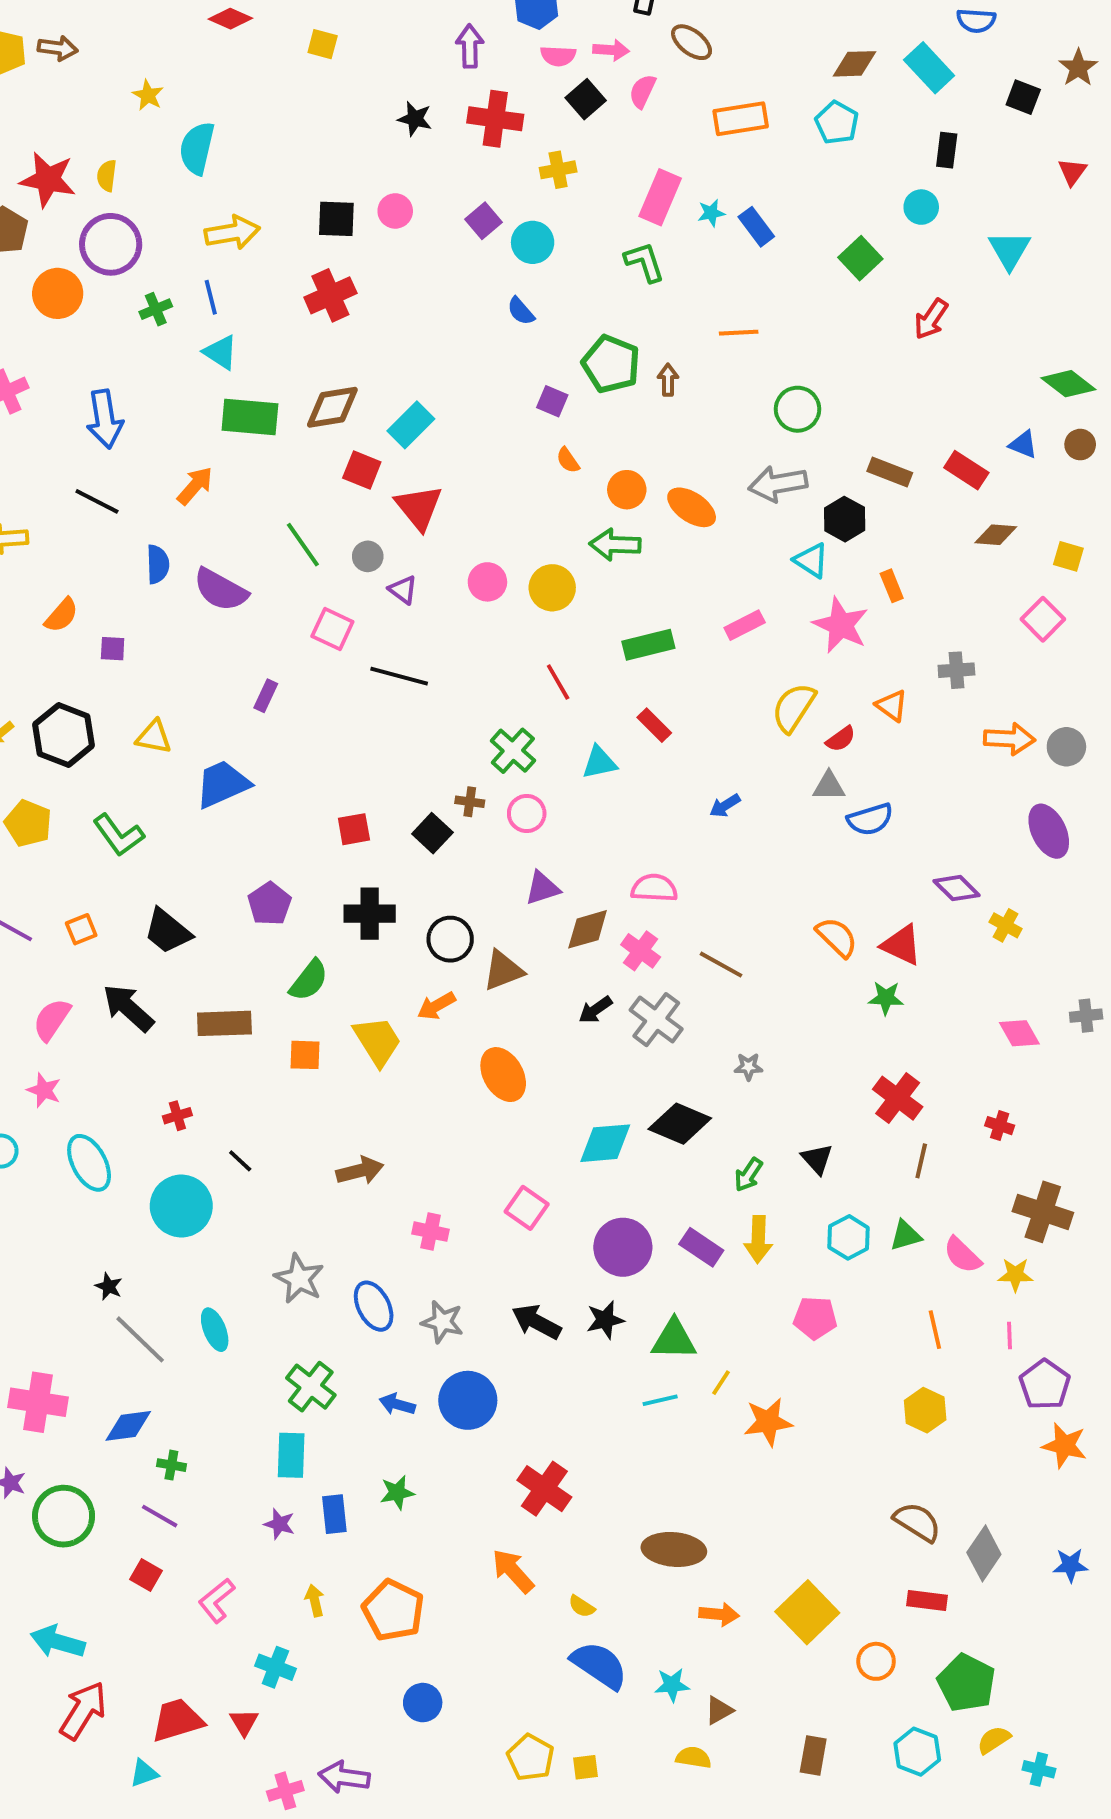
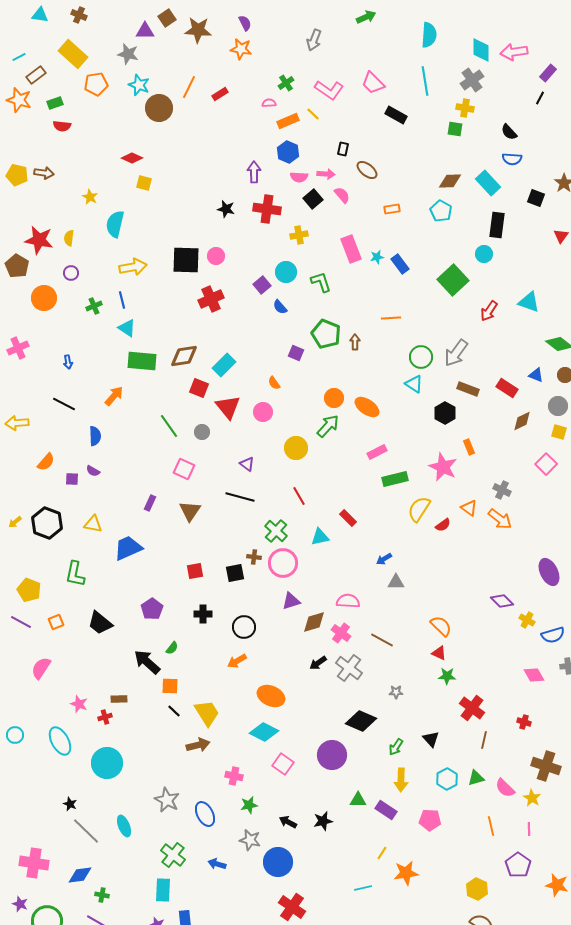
yellow square: (323, 44) -> (144, 183), moved
pink semicircle: (642, 91) -> (342, 195), turned 114
orange rectangle: (741, 119) -> (392, 209), size x0.6
black rectangle: (947, 150) -> (497, 225), size x1.4
pink rectangle: (660, 197) -> (351, 249), turned -44
black square: (336, 219) -> (186, 260), size x1.4
purple square: (484, 221) -> (262, 285), moved
purple circle: (111, 244) -> (71, 273), size x0.5
cyan triangle: (1009, 250) -> (529, 302), moved, turned -40
green square: (860, 258) -> (453, 280), size x1.4
green L-shape: (644, 262) -> (321, 282), moved
red cross: (330, 295) -> (211, 299), moved
blue arrow: (105, 419) -> (68, 362), size x0.5
orange semicircle: (568, 460) -> (274, 383), moved
gray arrow: (778, 484) -> (456, 353), moved, turned -44
brown diamond: (996, 535) -> (522, 421), turned -30
green arrow: (615, 545) -> (328, 426), turned 130
cyan triangle: (811, 560) -> (414, 384), moved
pink circle: (487, 582) -> (263, 412), moved
purple semicircle: (221, 590) -> (93, 471), moved, size x0.5
purple triangle: (403, 590) -> (247, 464), moved
pink rectangle: (745, 625) -> (377, 452), moved
green rectangle: (648, 645) -> (395, 479), moved
gray cross: (956, 670) -> (502, 490), turned 30
black line: (399, 676) -> (240, 497), moved
orange arrow: (1009, 739) -> (500, 519), moved, turned 35
gray circle: (1066, 747) -> (558, 406), moved
gray triangle: (829, 786) -> (396, 582), moved
pink circle: (527, 813) -> (283, 563), size x1.5
blue semicircle: (870, 819) -> (553, 635), moved
yellow pentagon: (28, 823) -> (29, 590), moved
black square: (432, 833) -> (235, 573), turned 36
green L-shape: (118, 835) -> (75, 574), turned 48
black cross: (370, 914) -> (203, 614), size x0.7
red triangle: (902, 945) -> (439, 653), moved, size x0.7
brown triangle: (503, 970) -> (190, 511), moved, turned -35
green semicircle: (309, 980) -> (172, 648), size x0.6
green star: (886, 998) -> (447, 676), moved
black arrow: (128, 1008) -> (147, 662), moved
brown rectangle: (224, 1023) -> (119, 699), moved, size x0.6
yellow trapezoid: (378, 1041) -> (207, 713), moved
orange ellipse: (503, 1075) -> (271, 696), turned -36
pink star: (44, 1090) -> (79, 704), moved
cyan diamond: (605, 1143) -> (264, 732), moved, turned 32
black line: (240, 1161) -> (174, 711), moved
purple circle: (623, 1247) -> (332, 755), moved
purple rectangle: (701, 1247) -> (386, 810), moved
yellow star: (1015, 1275) -> (532, 798), turned 30
gray star: (442, 1322) -> (250, 840), moved
black arrow: (537, 1322) -> (288, 822), size x0.7
green triangle: (674, 1339) -> (358, 800), moved, size x0.7
purple pentagon: (1045, 1385) -> (518, 865), moved
blue circle: (468, 1400) -> (278, 862), moved
cyan line: (660, 1400) -> (363, 888), moved
yellow hexagon: (925, 1410) -> (477, 889), moved
green star: (397, 1493) -> (249, 805), moved

